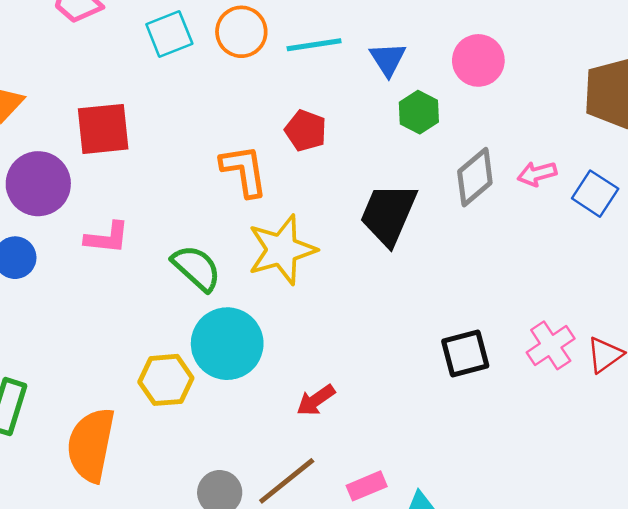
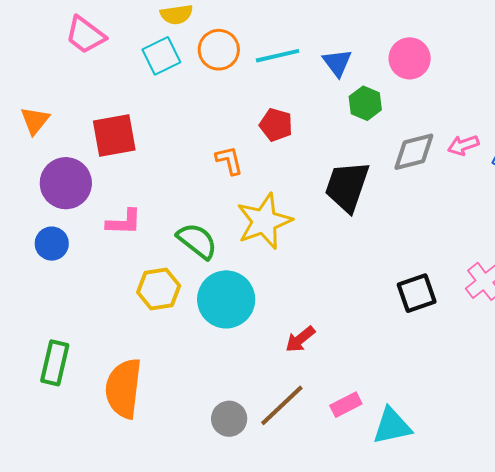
orange L-shape: (244, 171) -> (229, 160), size x0.7
gray diamond: (475, 177) -> (414, 152), turned 30
yellow hexagon: (166, 380) -> (159, 289), moved

